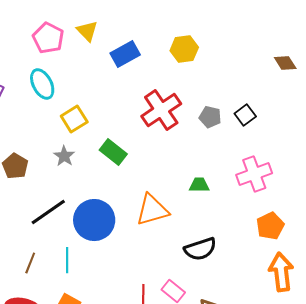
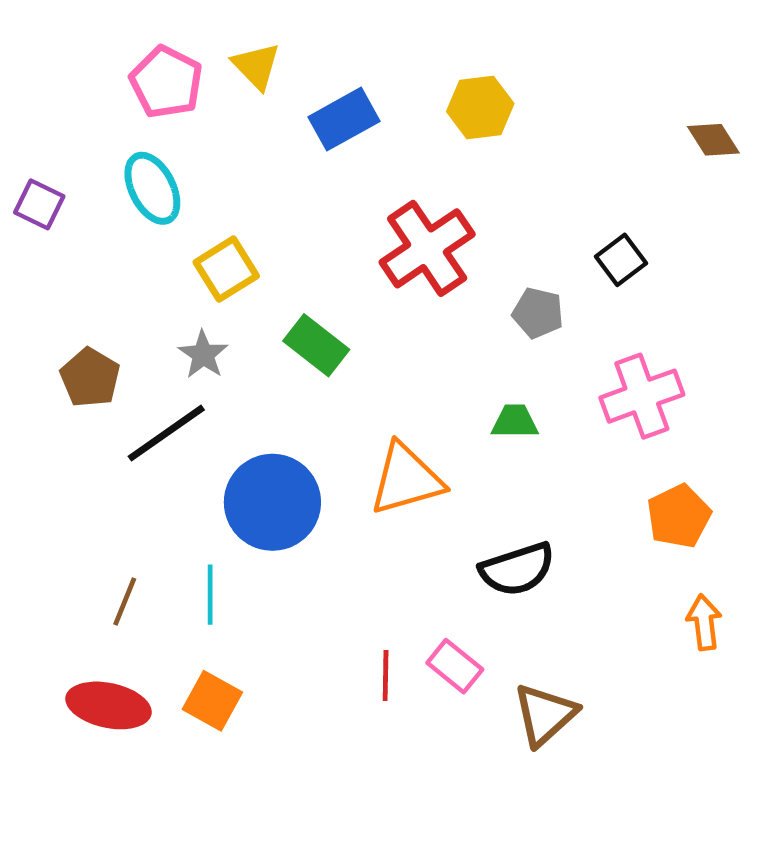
gray pentagon: (210, 117) -> (538, 313), moved
black line: (48, 212) -> (166, 433), moved
orange arrow: (281, 272) -> (704, 622), size x0.6

